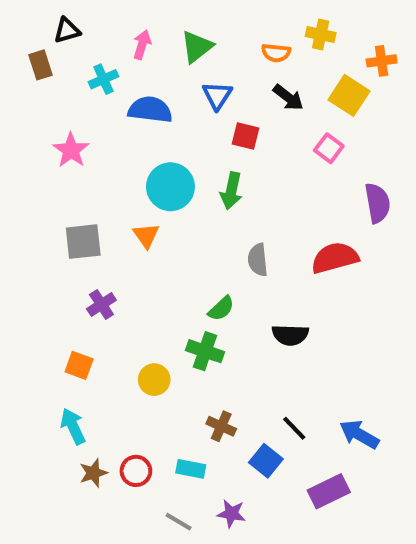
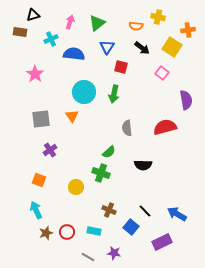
brown rectangle: (41, 65) -> (20, 32), turned -64

